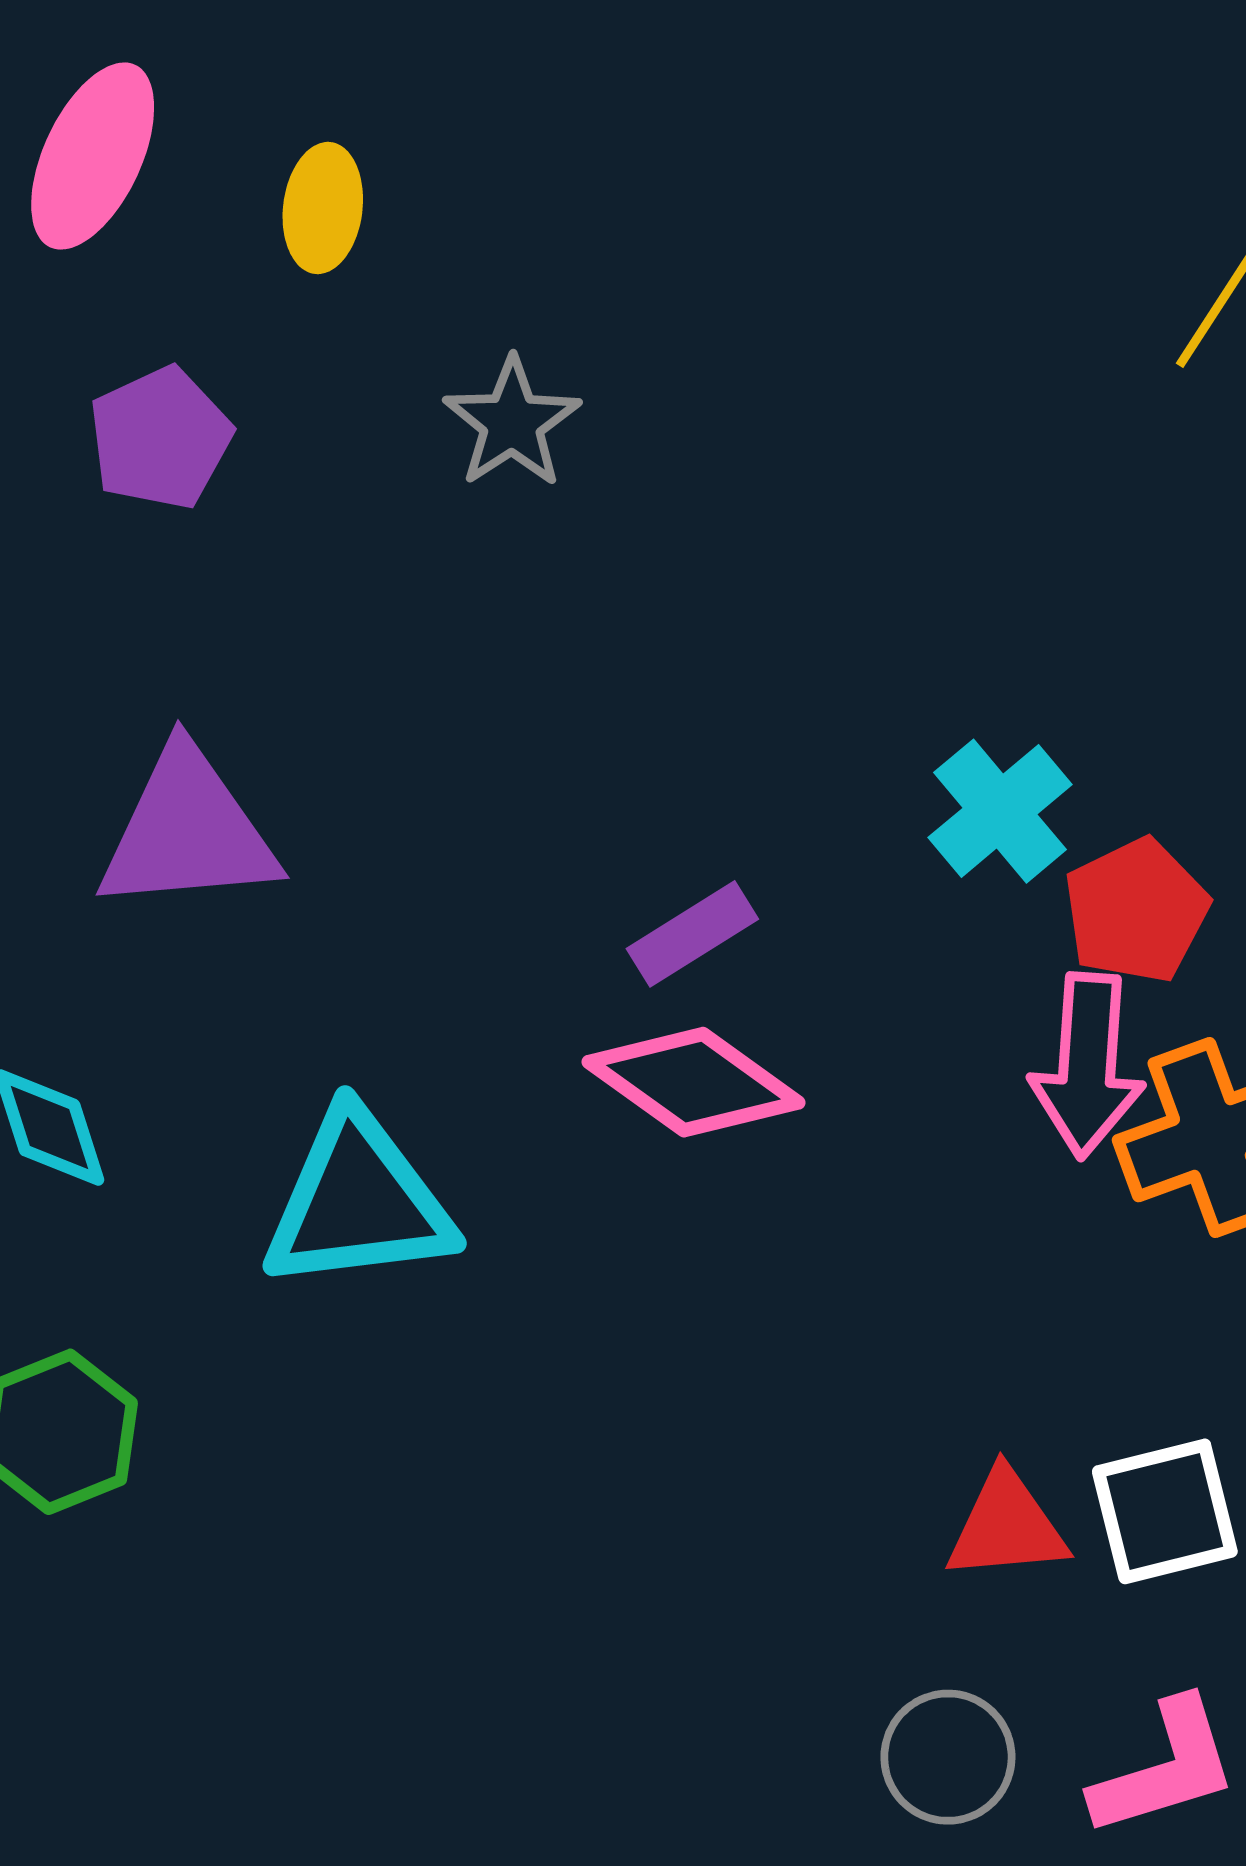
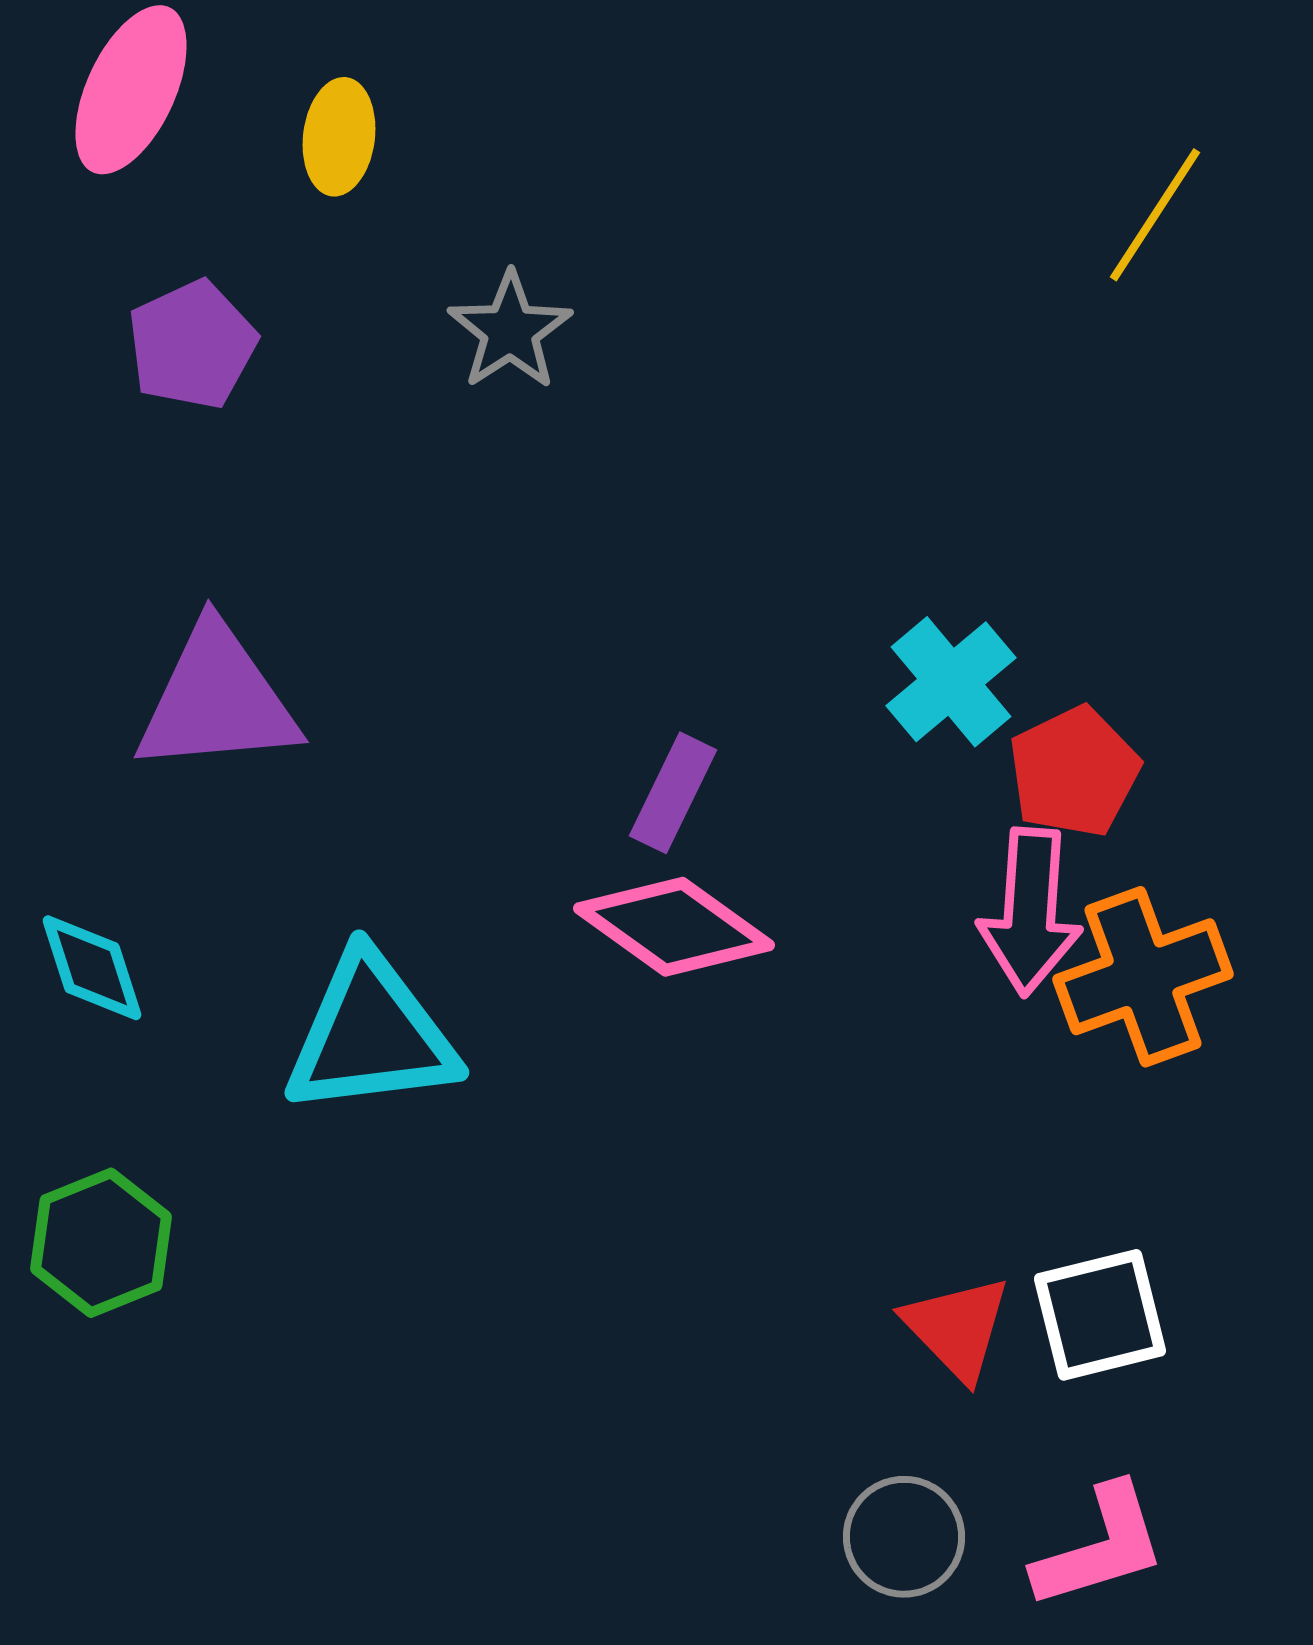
purple rectangle: (692, 934) -> (673, 793), turned -32
red triangle: (1007, 1526) -> (957, 1328), turned 51

